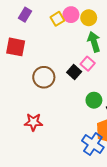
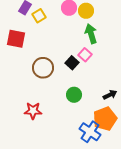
yellow square: (57, 19) -> (39, 16), moved
green circle: (94, 100) -> (74, 95), moved

